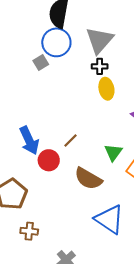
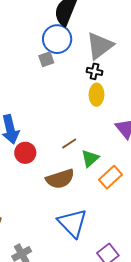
gray square: (41, 63) -> (46, 59), moved
brown line: (70, 140) -> (69, 144), moved
brown semicircle: (88, 179) -> (60, 179), turned -60

